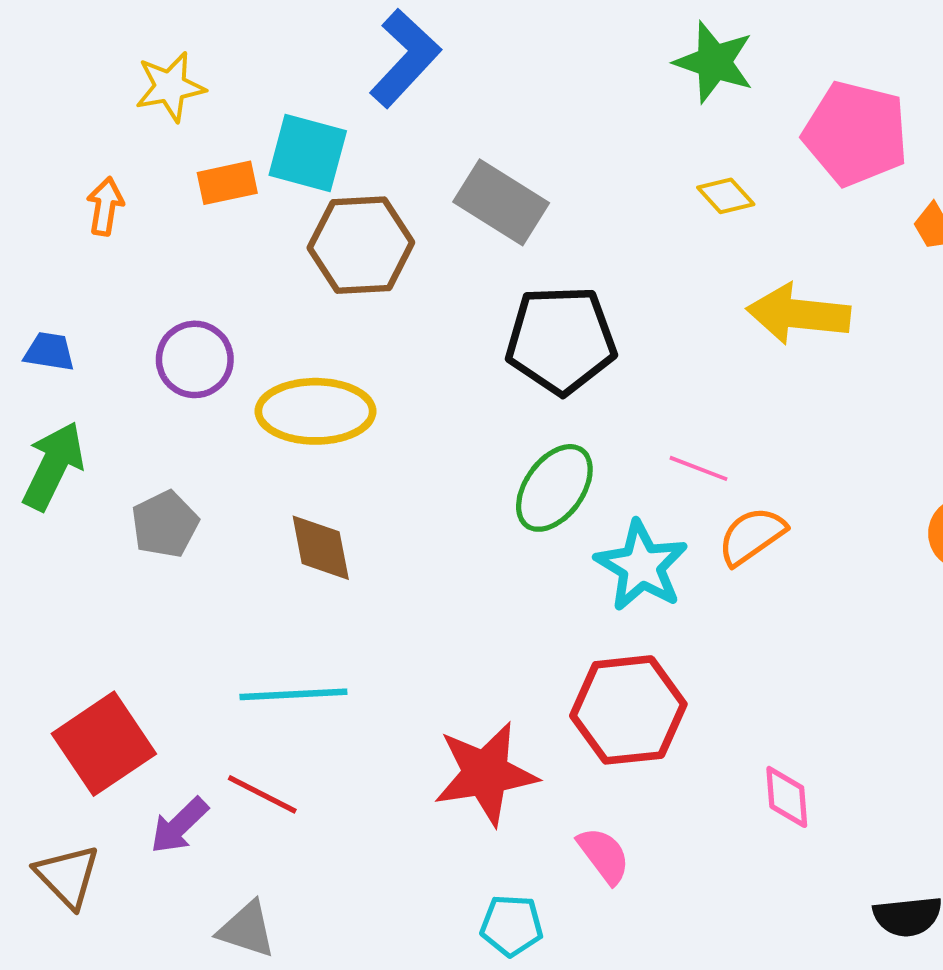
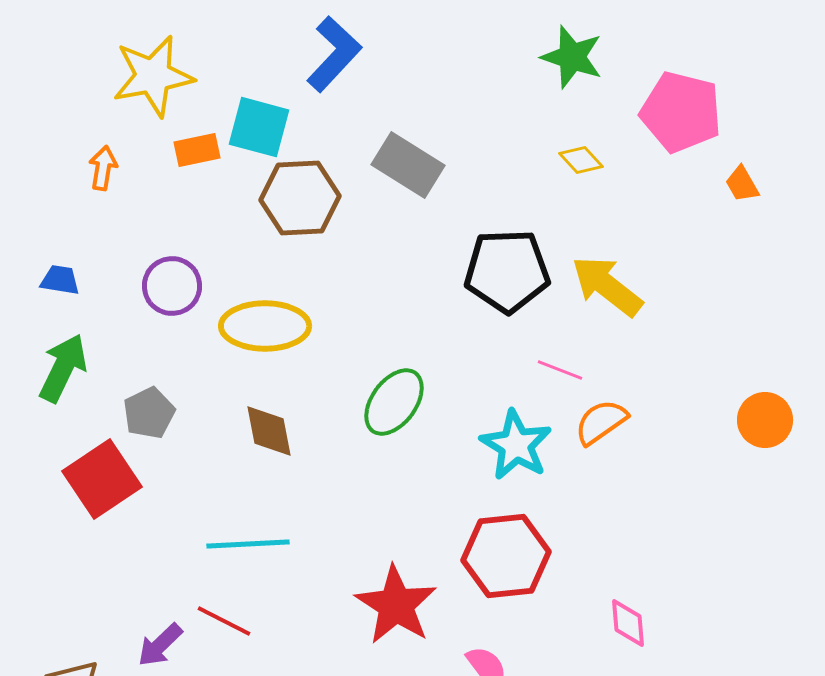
yellow star: (170, 87) -> (153, 76), size x1.5
yellow arrow: (798, 314) -> (607, 286), moved, turned 32
black pentagon: (561, 340) -> (507, 271), moved
green ellipse: (554, 488) -> (394, 402), moved
red square: (104, 744) -> (102, 479), moved
red star: (486, 774) -> (396, 605), turned -30

